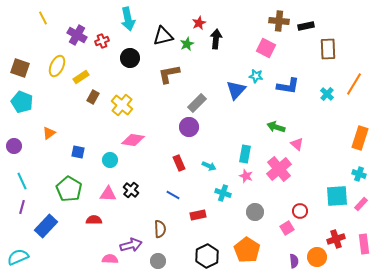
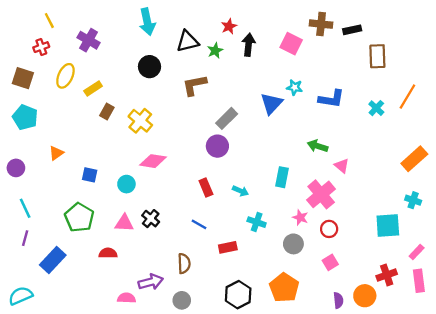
red cross: (102, 41) -> (41, 47), moved
pink square: (266, 48) -> (291, 44), moved
orange rectangle: (360, 138) -> (414, 159), turned 30
pink star: (246, 176) -> (300, 217), moved
pink rectangle: (361, 204) -> (417, 252), moved
red circle: (300, 211) -> (329, 229), moved

